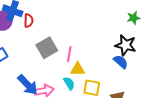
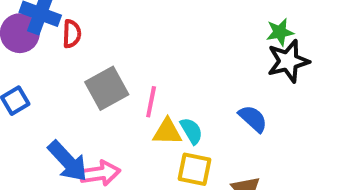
black star: (125, 45) -> (288, 61), moved, turned -30
cyan semicircle: (69, 83) -> (191, 131), moved

